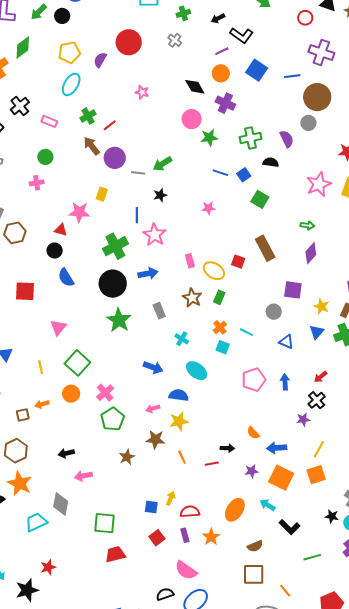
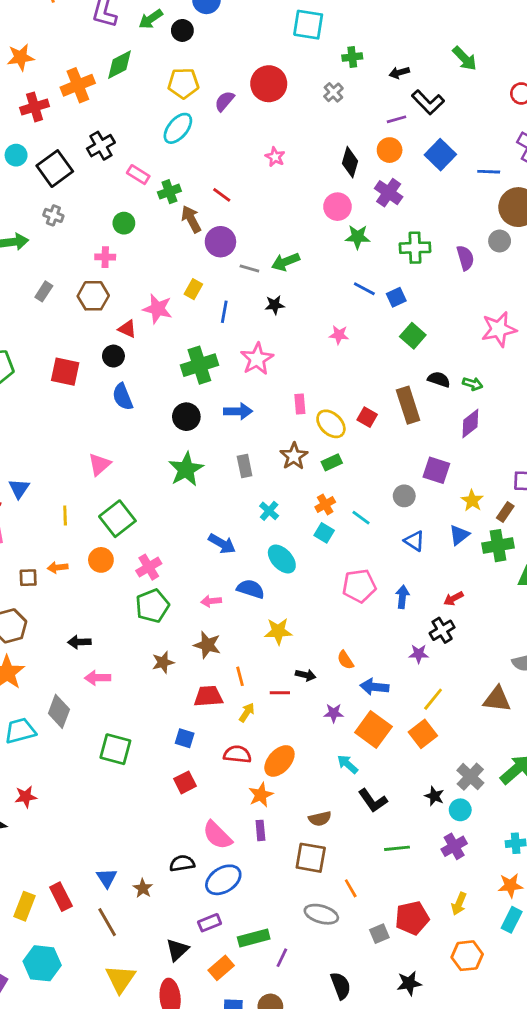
black diamond: (195, 87) -> (350, 162), turned 35
green cross: (88, 116) -> (169, 192), moved
red line: (110, 125) -> (222, 195), turned 64
black semicircle: (271, 162) -> (439, 379), moved
blue line: (137, 215) -> (224, 312), moved
brown hexagon: (15, 233) -> (93, 296), moved
black circle: (113, 284) -> (186, 417), size x0.7
red square: (25, 291) -> (65, 372), moved
green rectangle: (219, 297) -> (332, 462), turned 32
yellow star: (179, 421) -> (278, 631), moved
orange square: (316, 475) -> (423, 734), turned -30
yellow arrow: (171, 498) -> (247, 712), moved
orange ellipse: (235, 510) -> (279, 761), moved
purple rectangle: (185, 535) -> (260, 830), moved
red trapezoid: (115, 554) -> (208, 696), moved

